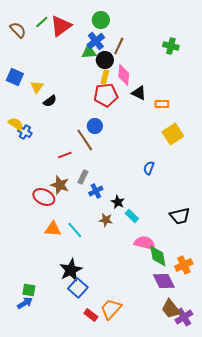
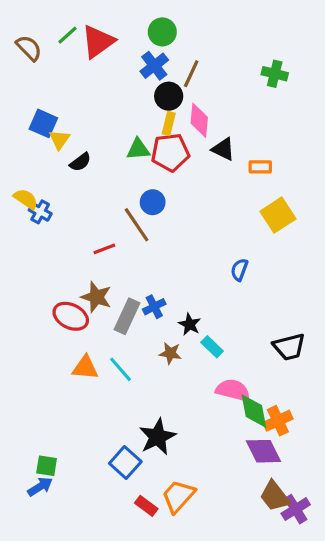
green triangle: (89, 52) -> (138, 149), moved
blue square: (15, 77) -> (43, 123), moved
gray rectangle: (83, 177) -> (127, 316), moved, size x1.5
orange cross: (184, 265) -> (278, 421), moved
black star: (71, 270) -> (157, 437), moved

